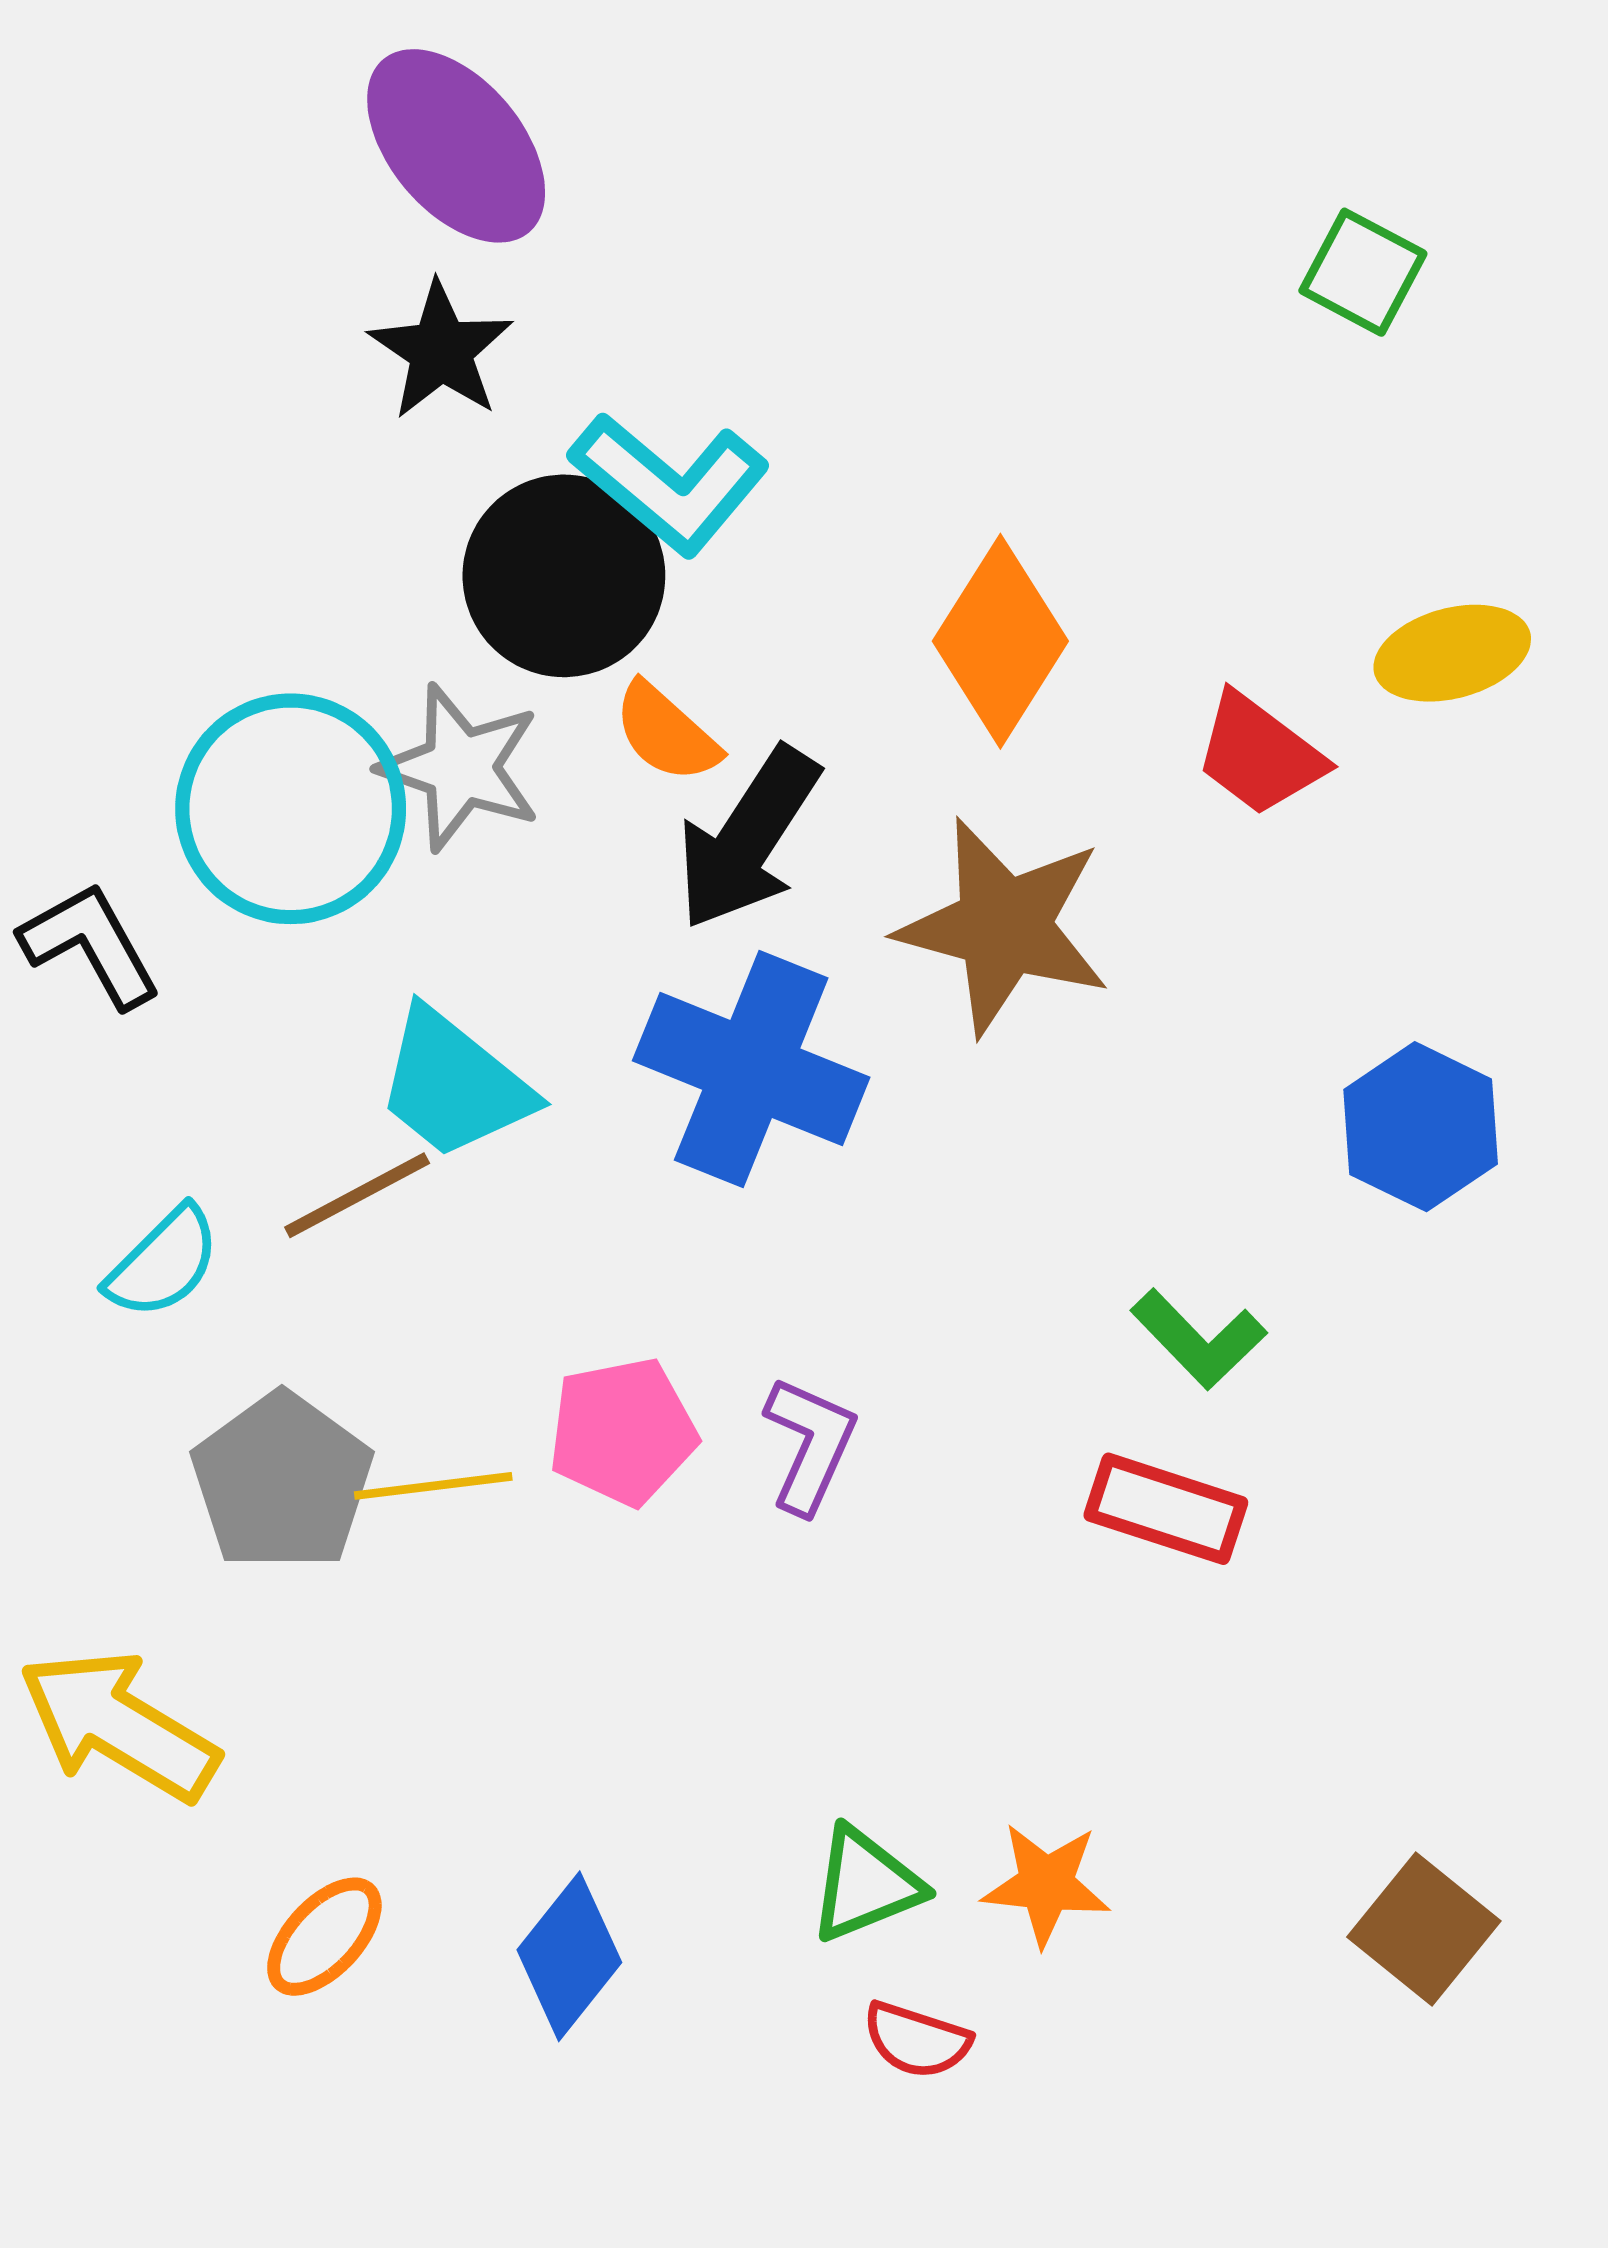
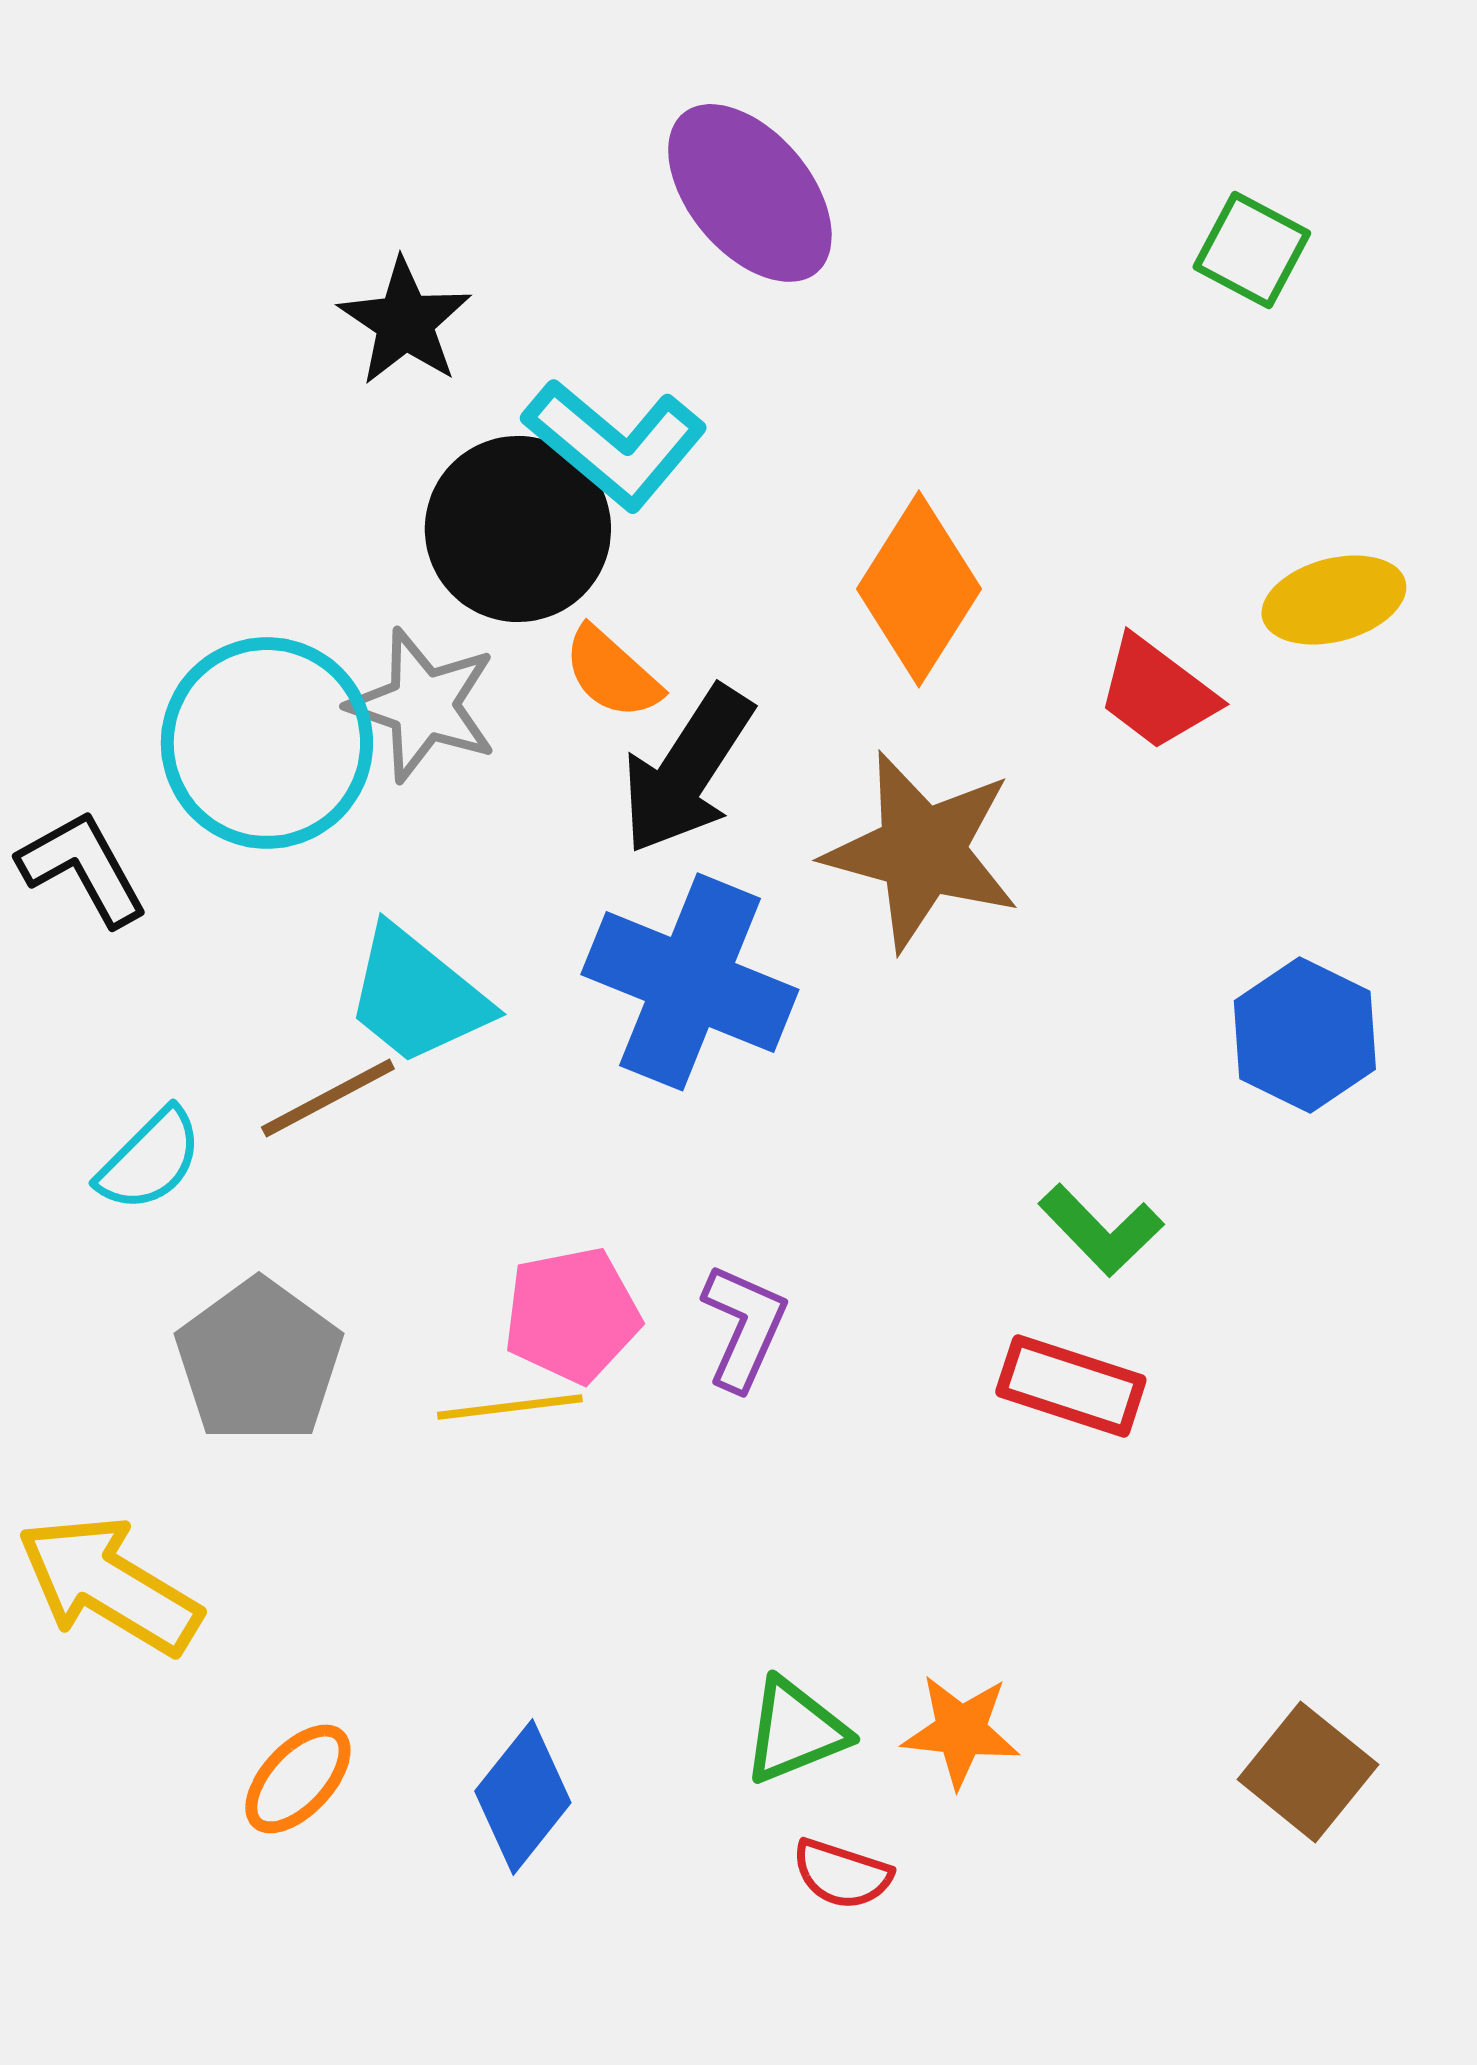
purple ellipse: (456, 146) -> (750, 193), moved
yellow line: (433, 1486) -> (510, 1407), moved

